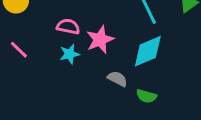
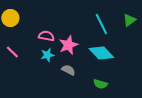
cyan diamond: (148, 51) -> (101, 53), turned 70
gray semicircle: (117, 79) -> (68, 70), moved

